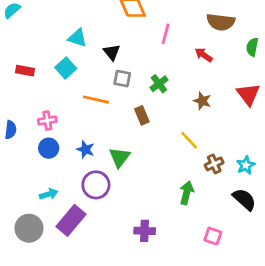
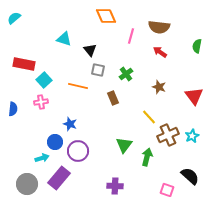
brown semicircle: (221, 22) -> (159, 27), moved
cyan square: (66, 68) -> (44, 80), moved
red rectangle: (25, 71) -> (24, 64), size x1.5
red triangle: (248, 94) -> (194, 96), moved
blue circle: (49, 148) -> (55, 142), moved
green triangle: (120, 157) -> (124, 145), moved
brown cross: (214, 164) -> (168, 135), size x1.5
black semicircle: (244, 199) -> (190, 176), moved

